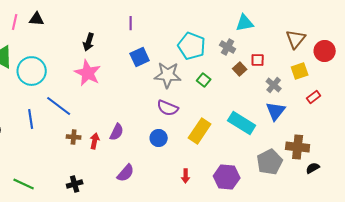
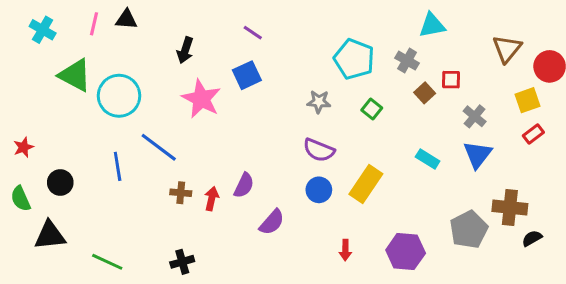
purple line: (131, 23) -> (253, 33), moved, turned -56
black arrow: (89, 42) -> (185, 50), moved
blue square: (140, 57) -> (247, 75), moved
yellow square: (300, 71) -> (528, 100), moved
gray star: (168, 75) -> (319, 102), size x0.6
cyan rectangle: (242, 123) -> (428, 159), moved, size x0.6
blue circle: (159, 138) -> (319, 190), moved
purple semicircle: (126, 173) -> (272, 222), moved

